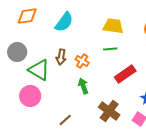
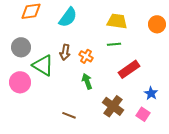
pink circle: (30, 96) -> (20, 82), moved
brown line: (65, 120) -> (69, 115), turned 64

